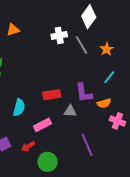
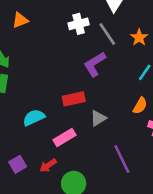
purple L-shape: (84, 93) -> (95, 64), moved, turned 70
orange semicircle: (104, 103) -> (140, 106), turned -40
cyan semicircle: (19, 108) -> (34, 117), turned -126
gray triangle: (70, 111) -> (98, 118), turned -32

